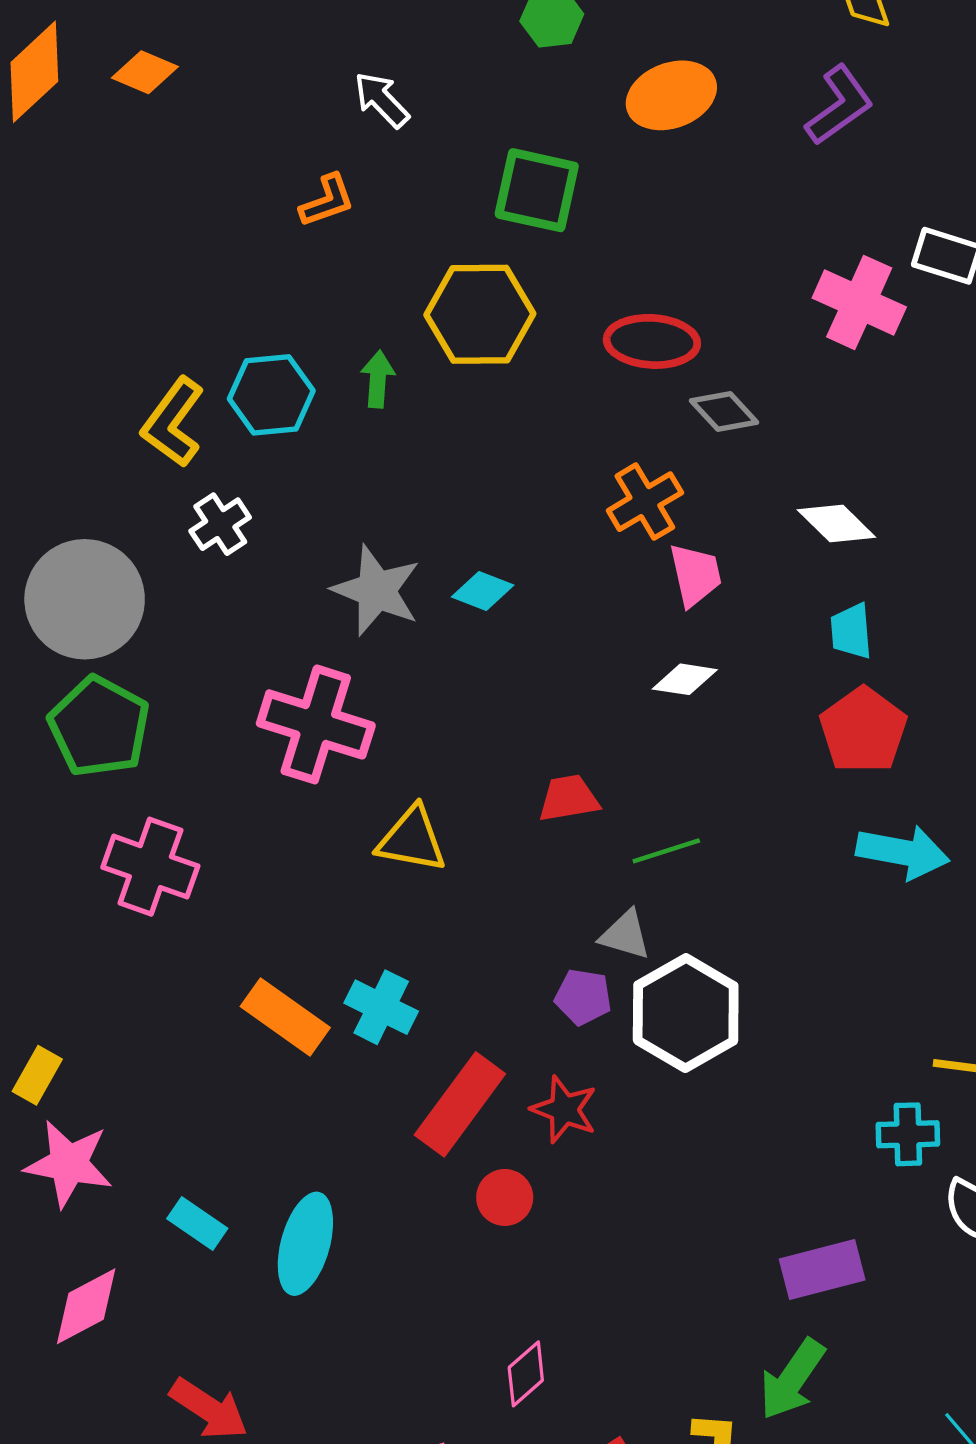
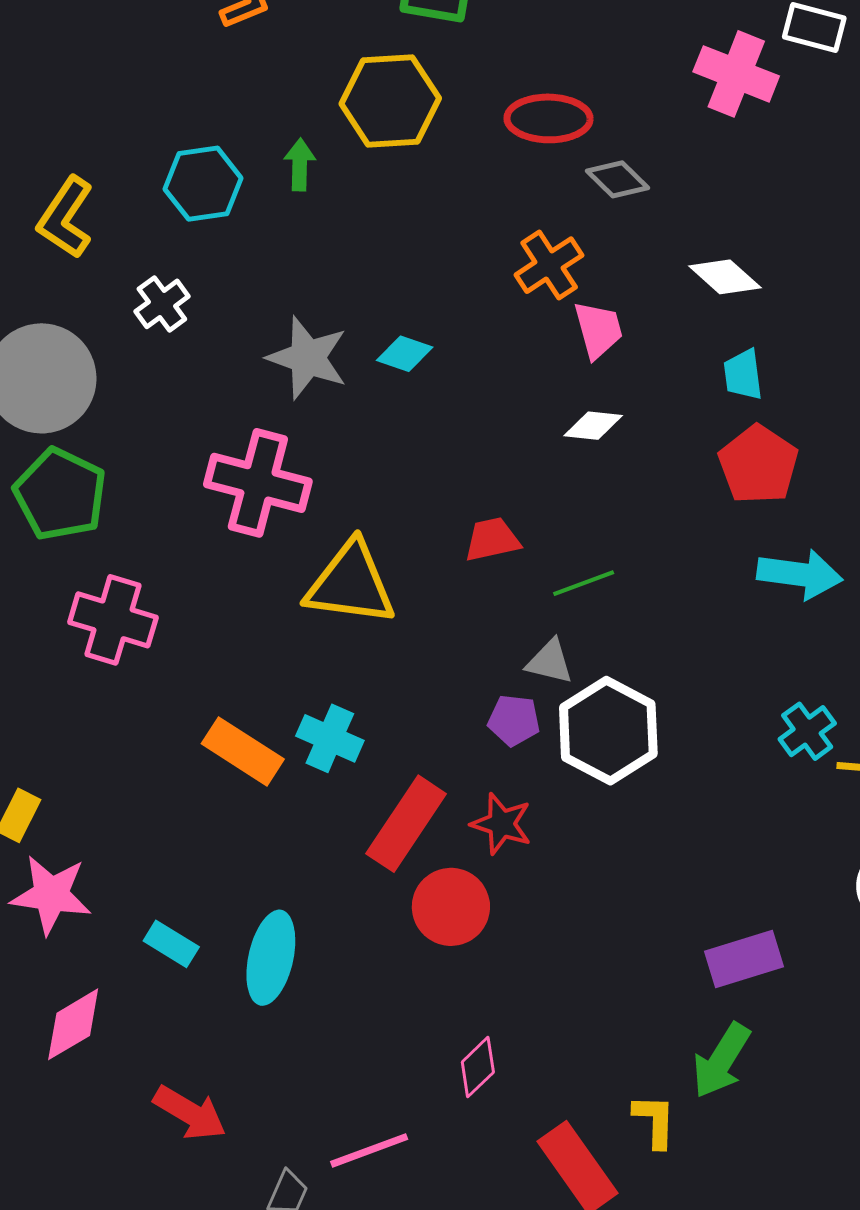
yellow L-shape: (173, 422) -> (66, 218), moved
yellow triangle: (412, 839) -> (351, 584), size x1.4
cyan cross: (908, 1134) -> (807, 731), moved, turned -32
red circle: (505, 1197) -> (451, 907), size x1.5

